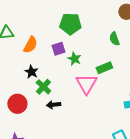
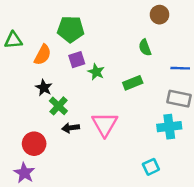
green pentagon: (70, 24) -> (71, 29), moved
pink triangle: (86, 84) -> (105, 124), moved
red circle: (17, 104) -> (34, 144), moved

